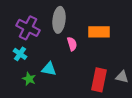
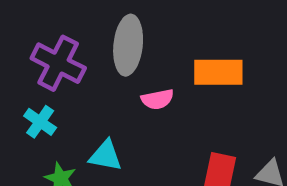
pink semicircle: (72, 44) -> (157, 99), turned 96

